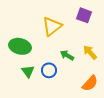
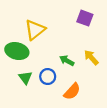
yellow triangle: (52, 26) -> (35, 30), moved
orange semicircle: (90, 83) -> (72, 91), moved

